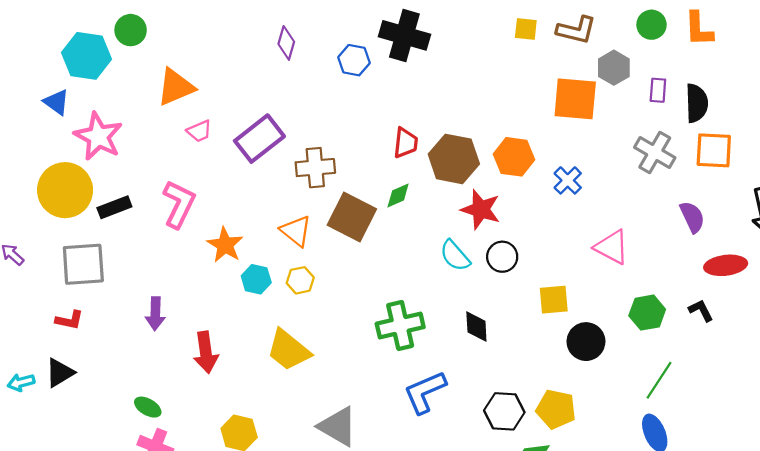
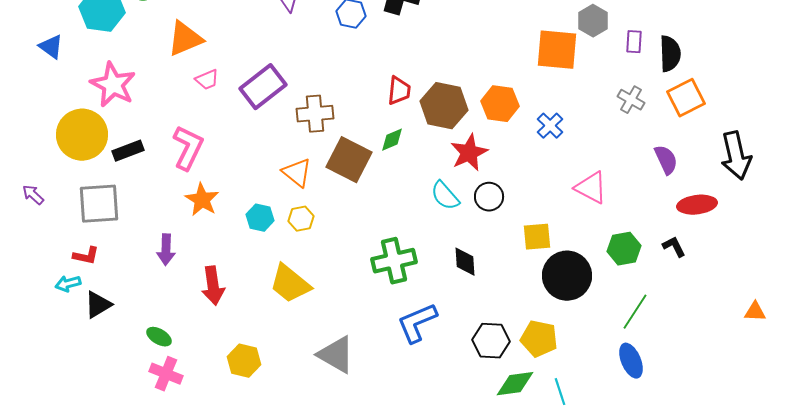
blue triangle: (56, 102) -> (51, 47), moved
orange square: (714, 150) -> (686, 98), turned -30
gray cross: (655, 153) -> (631, 100), size x0.7
red star: (481, 209) -> (469, 153), turned 30
orange star: (225, 245) -> (202, 200), moved
black circle: (586, 342) -> (567, 276), size x1.4
black triangle: (60, 373) -> (98, 305), moved
cyan arrow: (21, 382) -> (68, 284), moved

